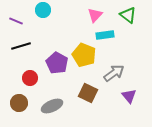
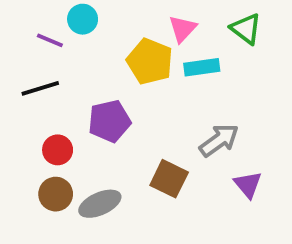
purple line: (16, 21) -> (50, 40), moved
yellow pentagon: (84, 55) -> (150, 61), moved
purple pentagon: (57, 63) -> (109, 121), turned 30
brown circle: (19, 103) -> (56, 194), moved

